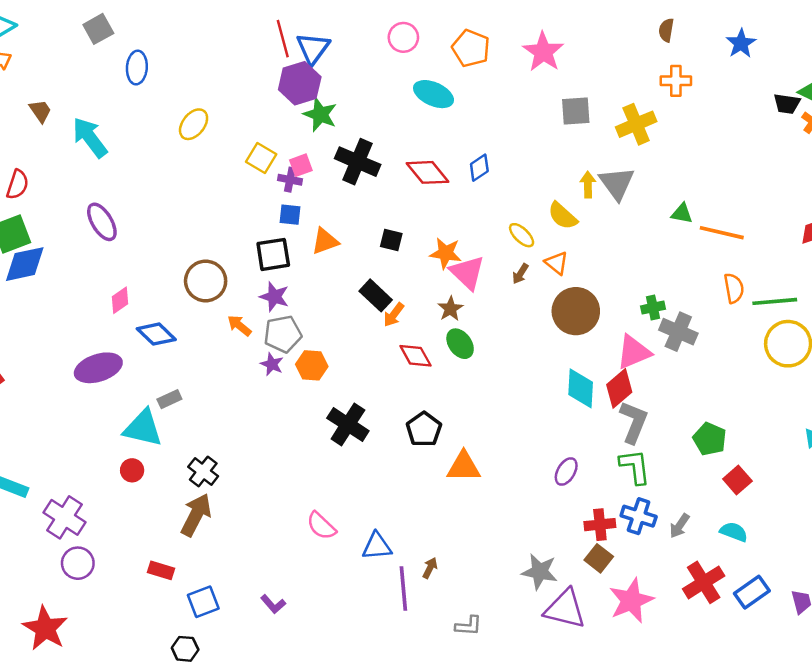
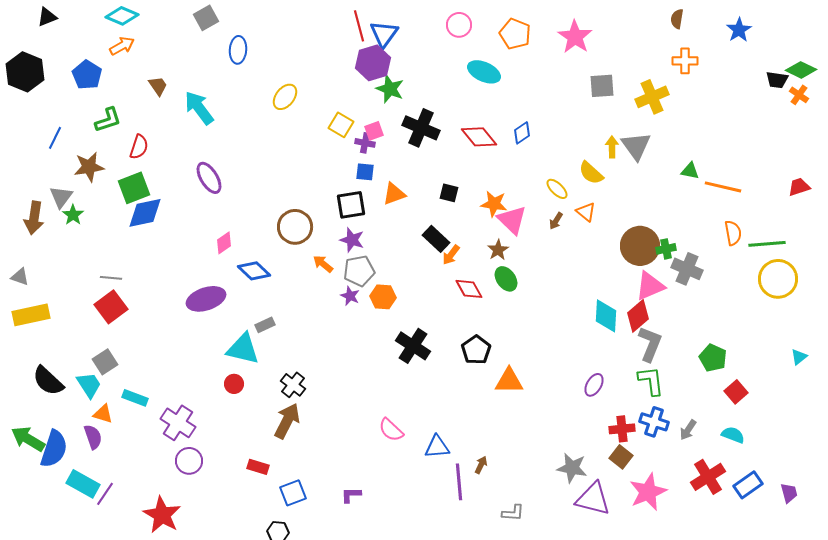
brown circle: (576, 311) -> (640, 246), moved
purple L-shape: (273, 604) -> (351, 495), turned 130

